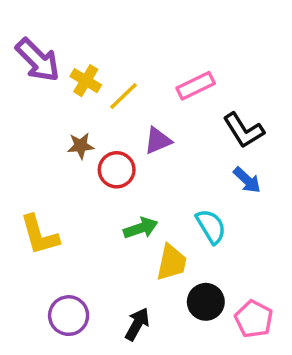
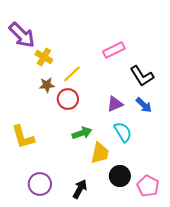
yellow cross: (86, 81) -> (44, 57), moved
yellow line: (123, 96) -> (72, 74), moved
purple triangle: (158, 141) -> (115, 104), moved

